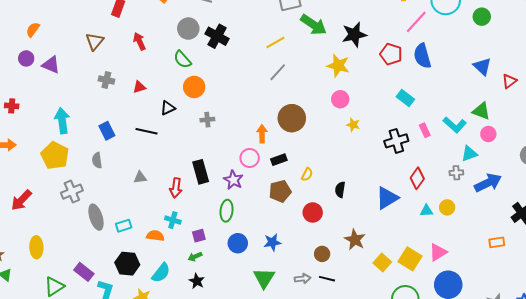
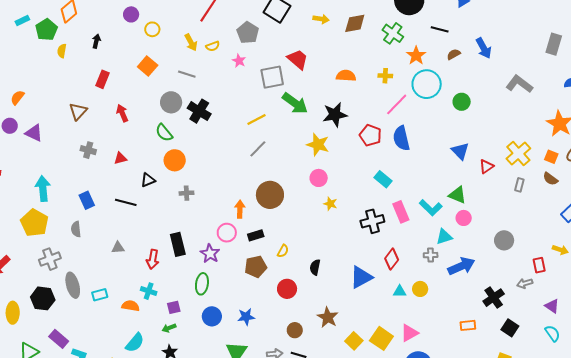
pink rectangle: (425, 130) -> (401, 212), size x1.5
black hexagon: (127, 264) -> (43, 298), moved

